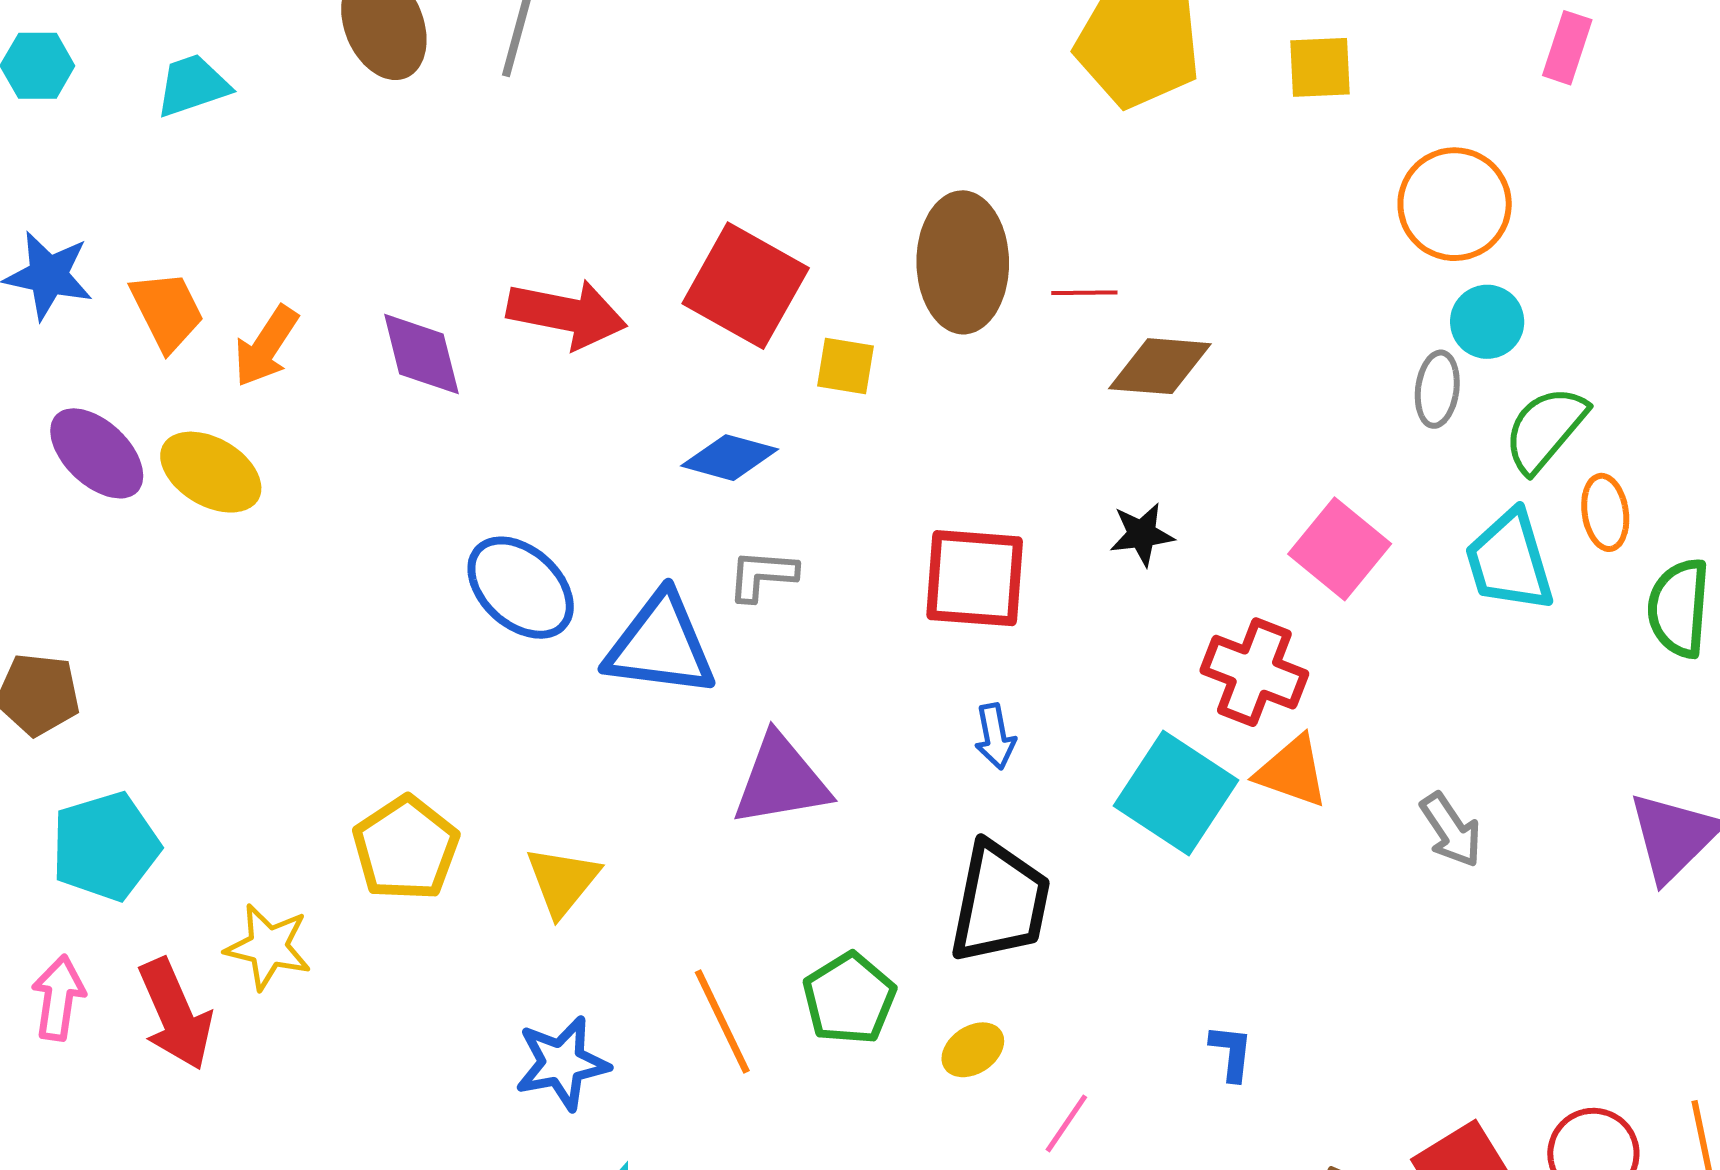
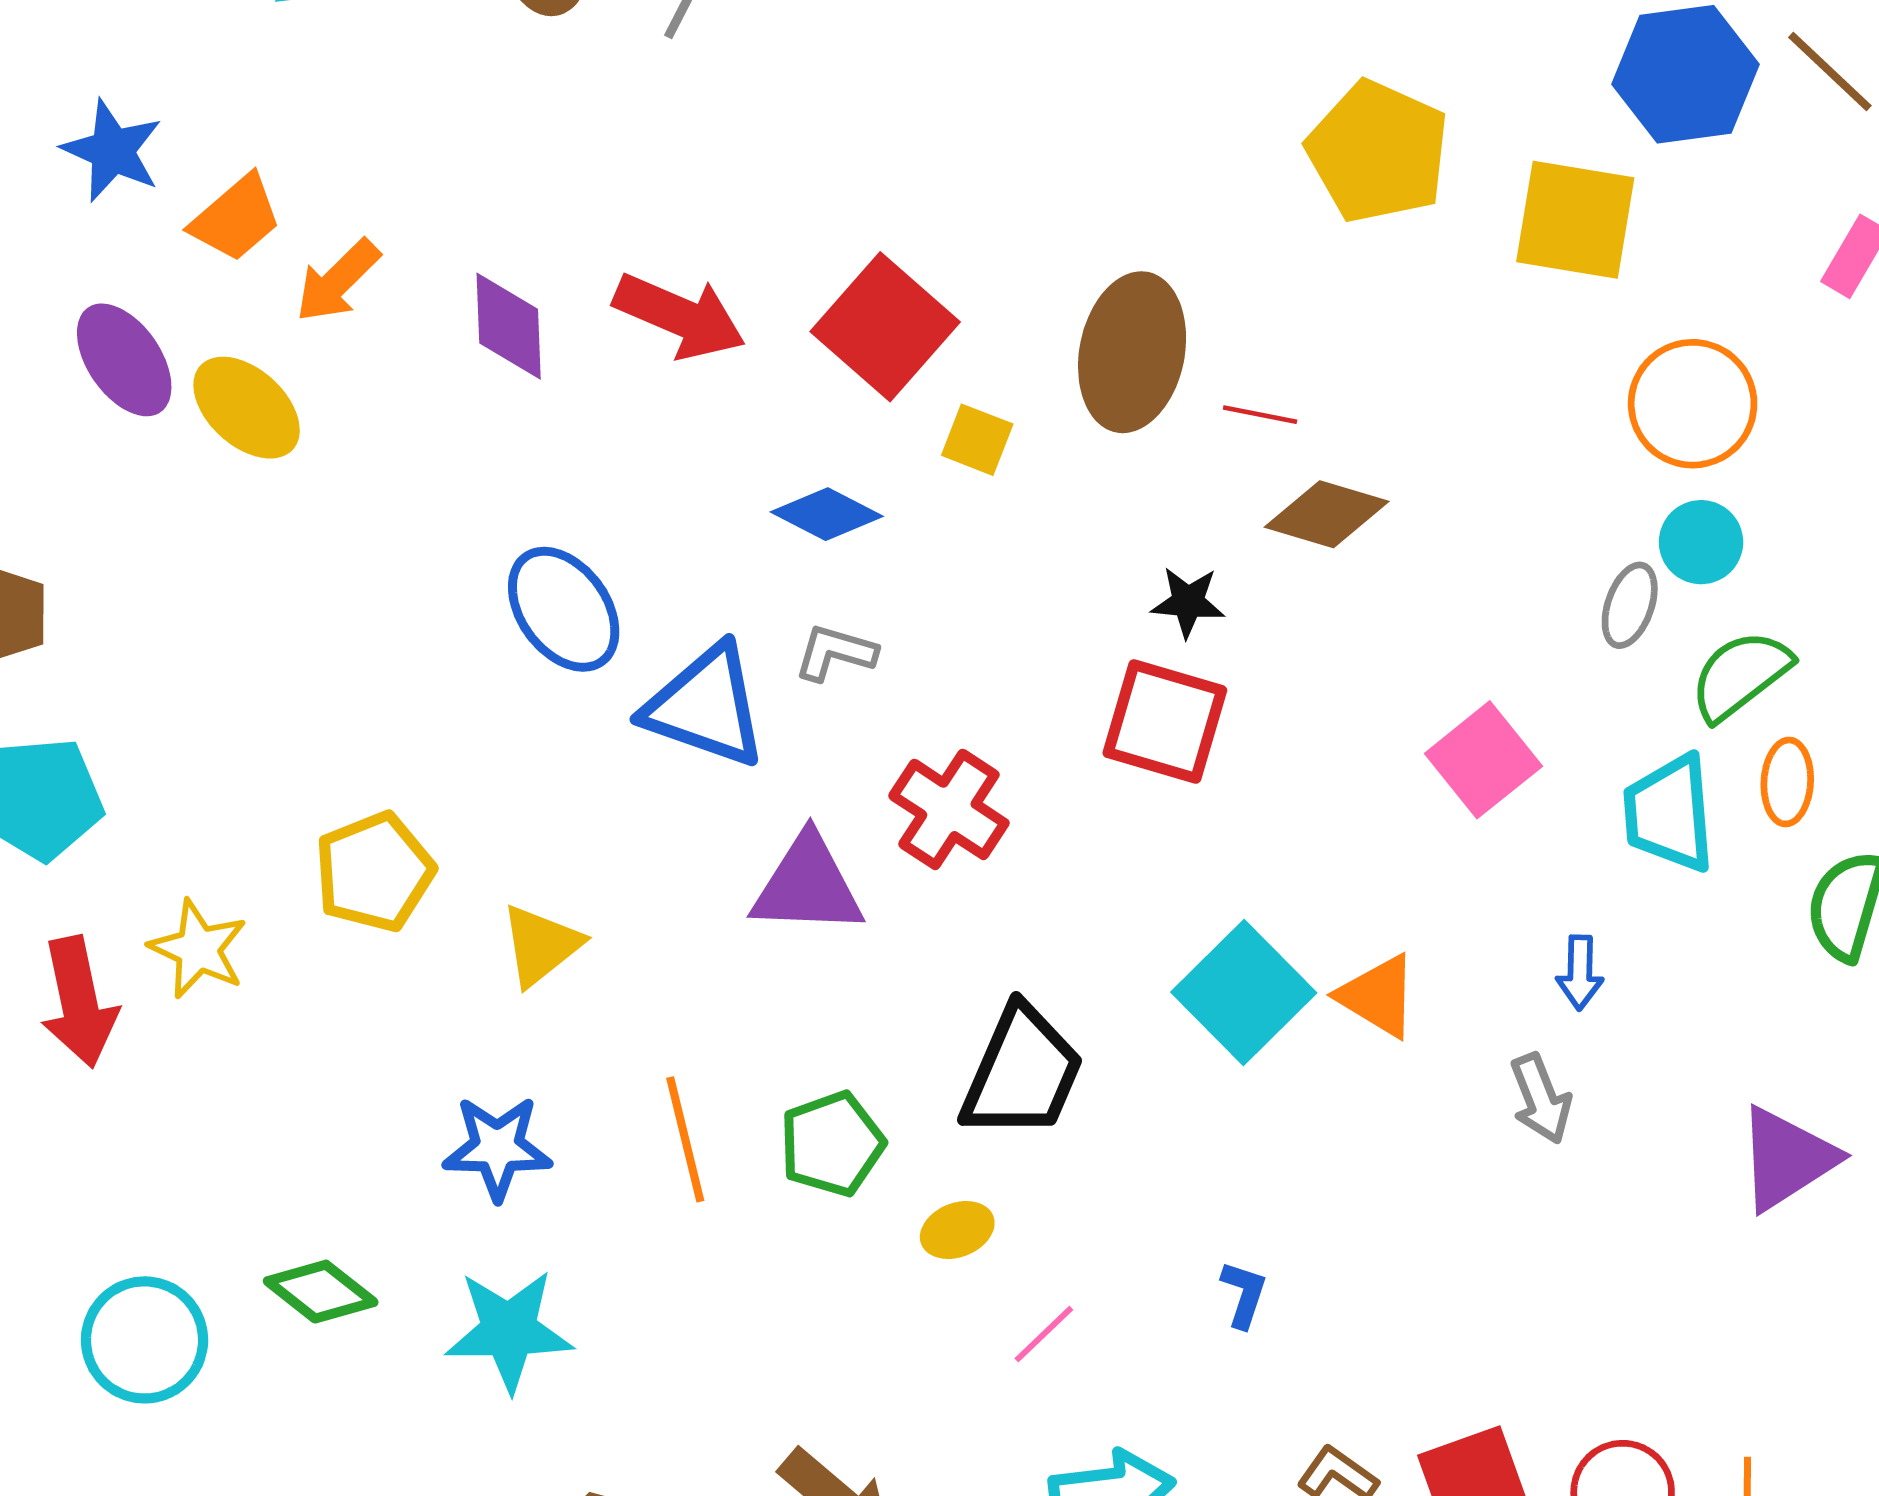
yellow square: (1320, 67) -> (1575, 220), size x1.6
orange trapezoid: (167, 311) -> (236, 218), turned 64
black star: (1142, 534) -> (1188, 602), moved
red square: (975, 578) -> (1165, 722), moved
red cross: (1254, 672) -> (949, 809), moved
blue arrow: (995, 736) -> (1580, 973), moved

